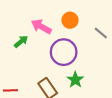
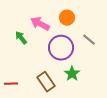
gray line: (101, 33) -> (89, 40), moved
green arrow: (21, 41) -> (21, 38), turned -88

